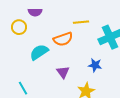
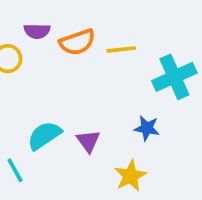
orange semicircle: (63, 39) -> (77, 42), moved
cyan semicircle: (39, 52) -> (44, 136), moved

